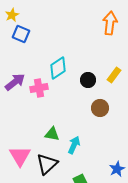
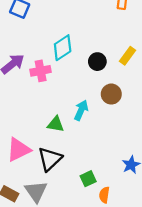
cyan arrow: (74, 145) -> (81, 110), moved
pink triangle: (20, 156) -> (19, 150), turned 35

